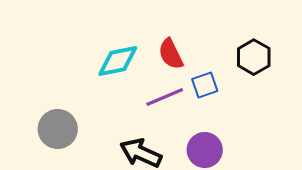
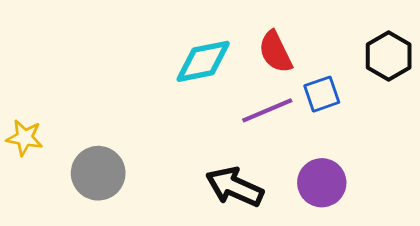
gray circle: (58, 129) -> (98, 173), moved

